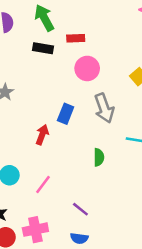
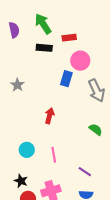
blue rectangle: (66, 114) -> (66, 79), moved
green semicircle: (99, 157) -> (96, 129), turned -48
pink line: (43, 184) -> (54, 155), turned -42

